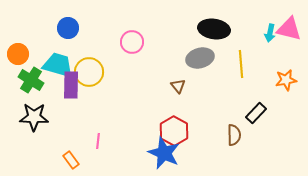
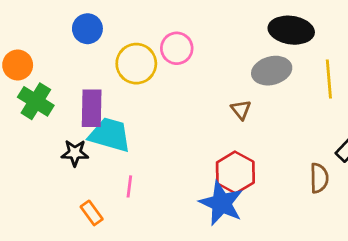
cyan trapezoid: (58, 65) -> (110, 135), moved
yellow circle: (89, 72) -> (136, 64), moved
black star: (34, 117) -> (75, 153), moved, size x0.7

